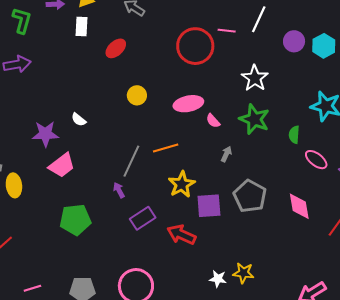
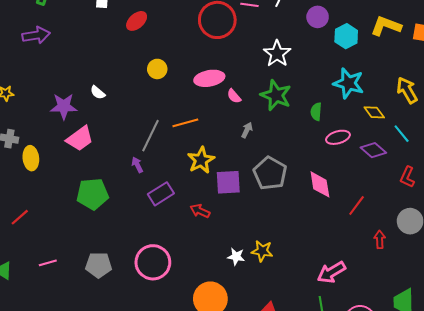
cyan hexagon: (324, 46) -> (346, 36), moved
pink ellipse: (316, 160) -> (338, 137), turned -55
red arrow: (181, 235) -> (200, 211), size x0.7

